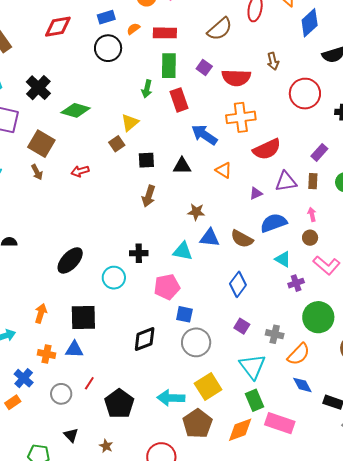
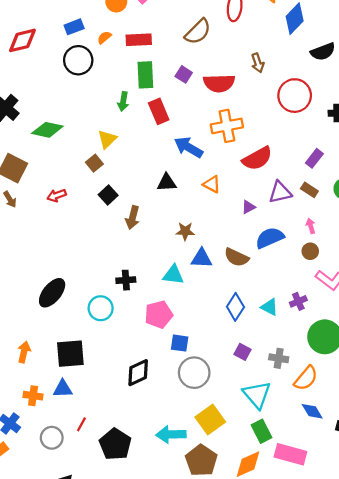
black square: (146, 160) -> (108, 195), moved, turned -36
brown rectangle: (313, 181) -> (309, 190), turned -56
cyan triangle: (283, 259) -> (270, 307), moved

